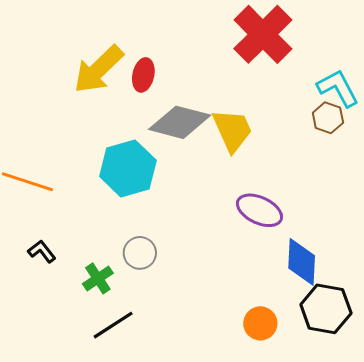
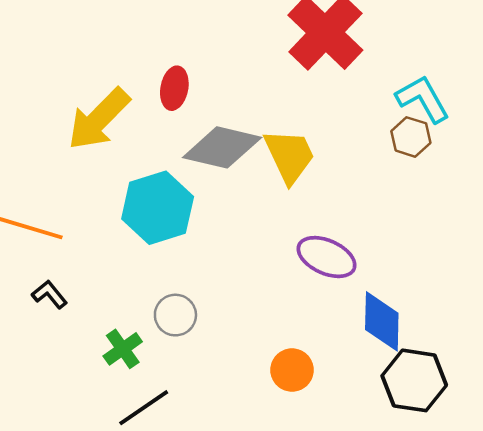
yellow arrow: (99, 69) -> (99, 119), moved
black L-shape: (42, 251) -> (49, 294), moved
orange circle: (260, 323) -> (292, 370), moved

